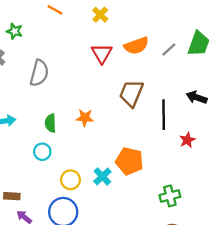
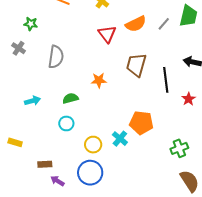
orange star: (85, 118) -> (99, 80), moved
green semicircle: (50, 123) -> (70, 98), turned 84

